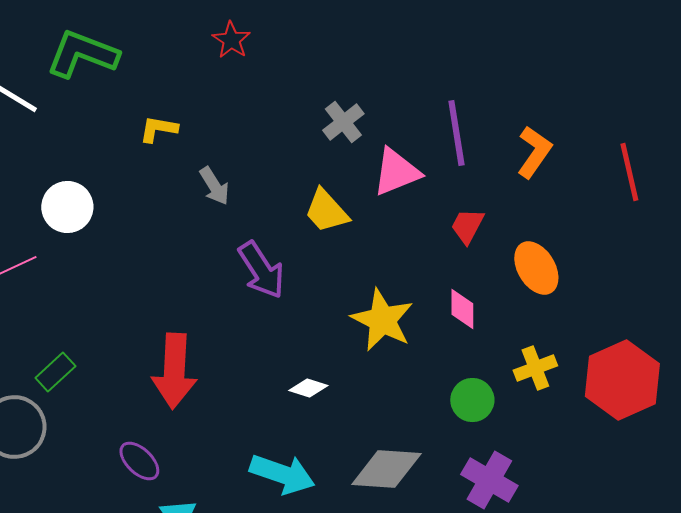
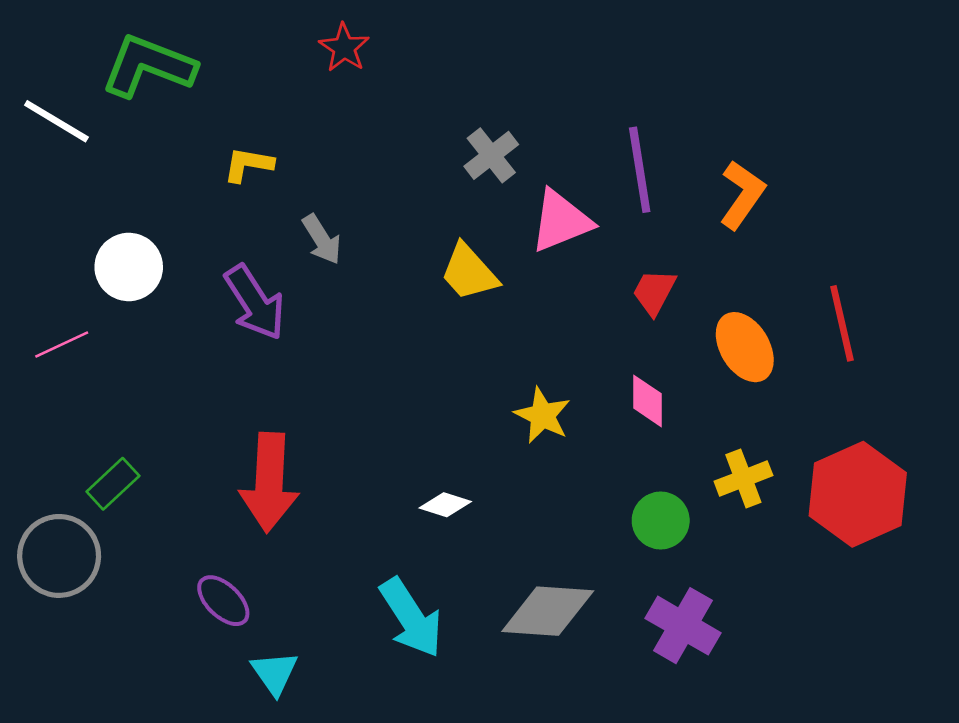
red line: (629, 172) -> (842, 323), moved
purple arrow: (261, 270) -> (255, 302), moved
yellow star: (382, 320) -> (542, 415), size x0.7
cyan arrow: (282, 474) -> (411, 618), turned 38

